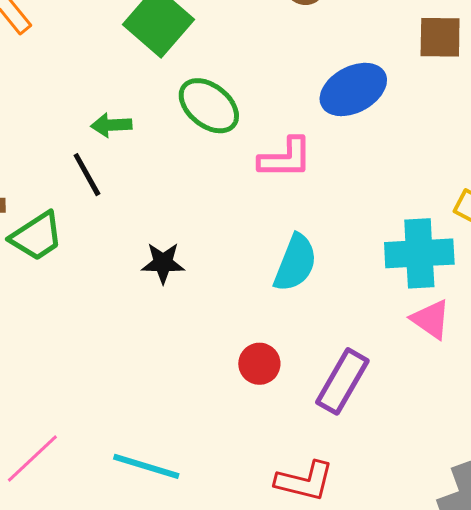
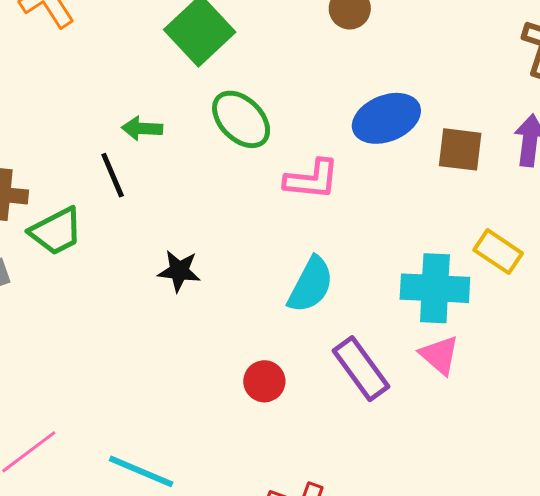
brown square: (440, 37) -> (460, 149), moved
purple rectangle: (342, 381) -> (361, 369), moved, turned -72

